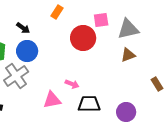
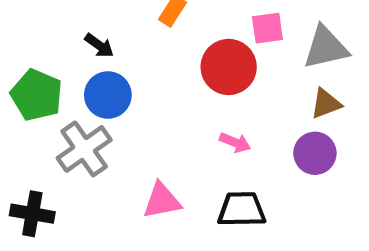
pink arrow: (72, 84) -> (235, 142), moved
purple circle: (126, 112) -> (315, 153), moved

